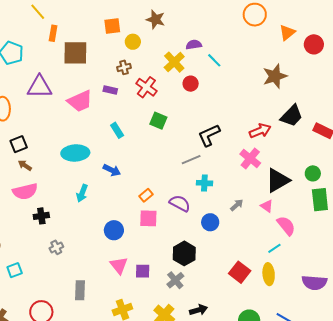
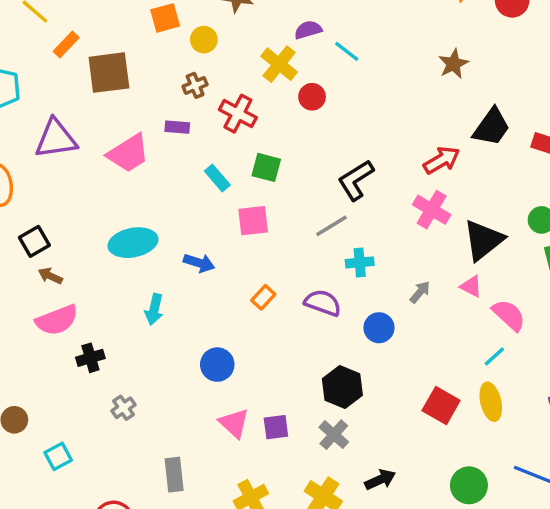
orange rectangle: (53, 33) -> (66, 44), turned 42
brown star: (275, 76) -> (453, 64), size x0.7
cyan rectangle: (117, 130) -> (217, 178), moved
pink square: (148, 218) -> (253, 221), moved

